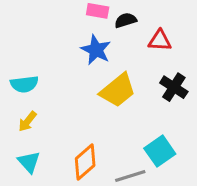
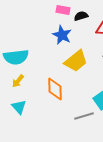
cyan semicircle: (24, 84) -> (16, 57), size x1.4
orange diamond: (85, 162) -> (55, 89), moved, turned -50

